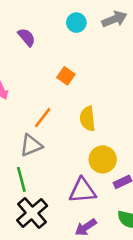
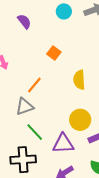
yellow semicircle: (87, 119) -> (79, 80), moved
green line: (21, 179) -> (35, 132), moved, turned -30
black cross: (32, 213) -> (23, 160), turned 35

